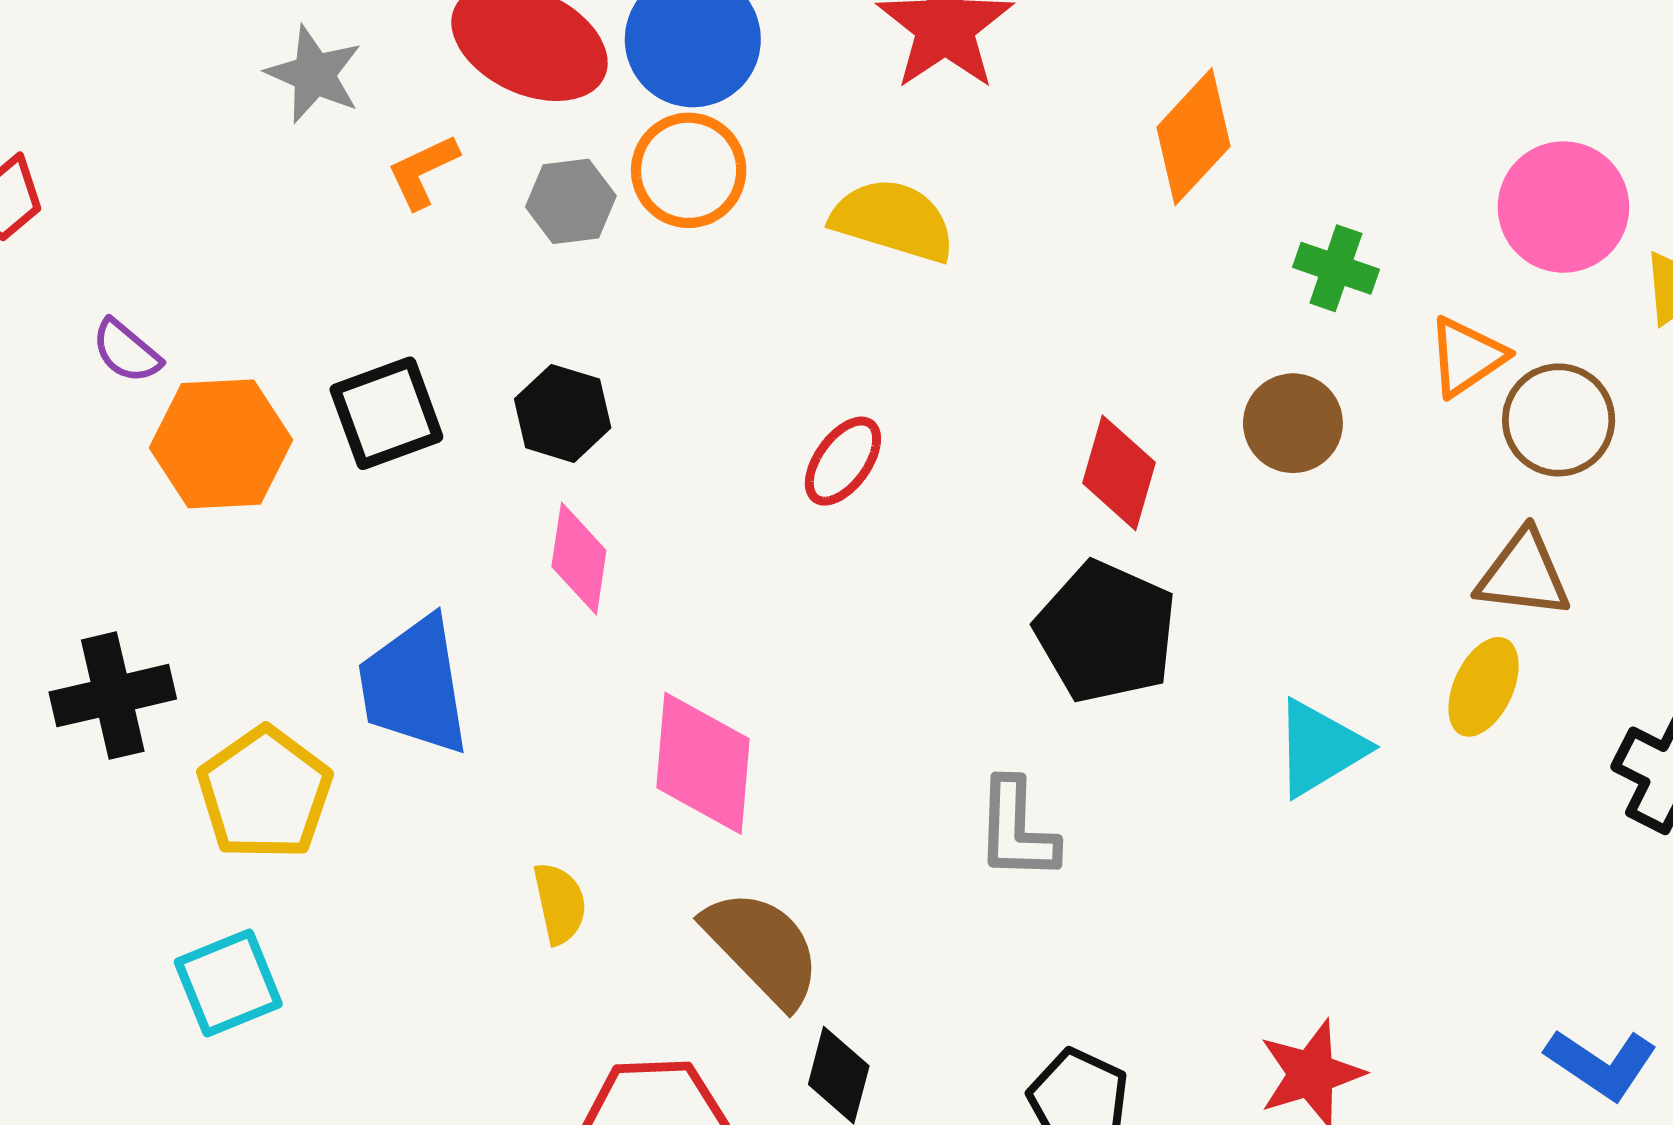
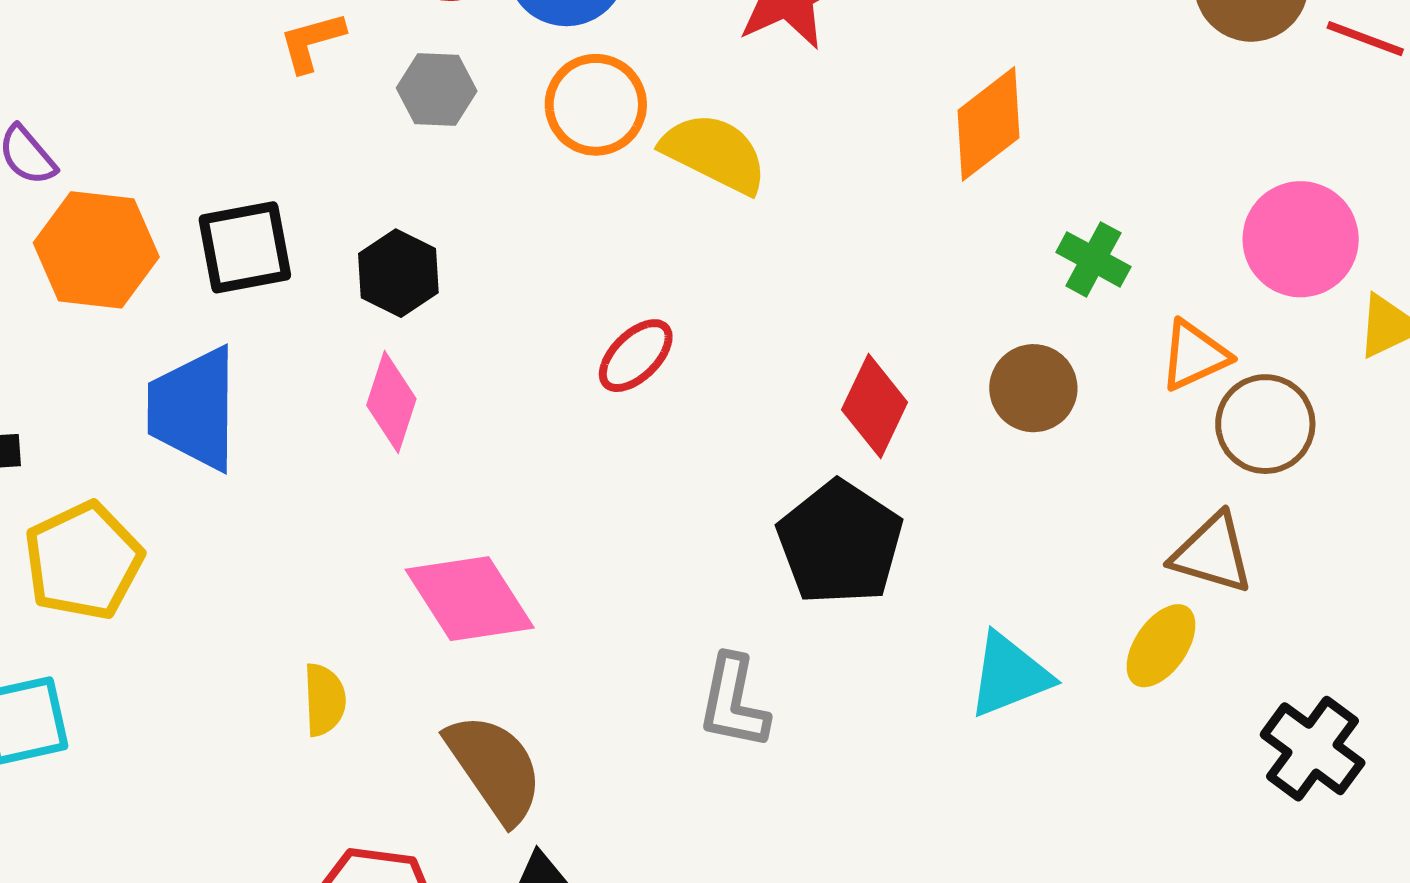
orange circle: (689, 170) -> (596, 105), moved
blue trapezoid: (414, 686) -> (193, 409), moved
pink diamond: (703, 763) -> (470, 599), turned -47

